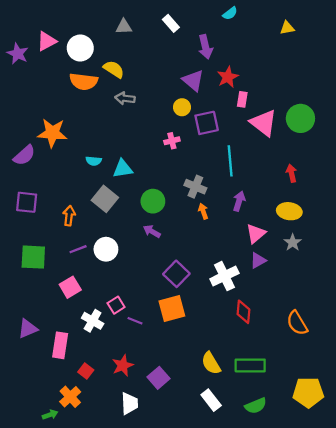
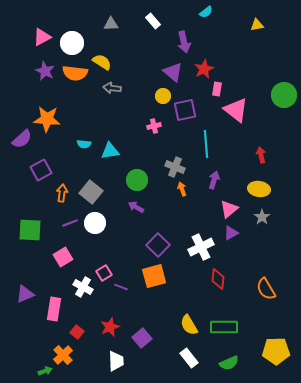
purple star: (18, 54) -> (45, 71), moved
green circle: (300, 118) -> (284, 95), moved
gray square: (105, 199) -> (91, 192), moved
purple square: (27, 202) -> (41, 170), moved, turned -35

